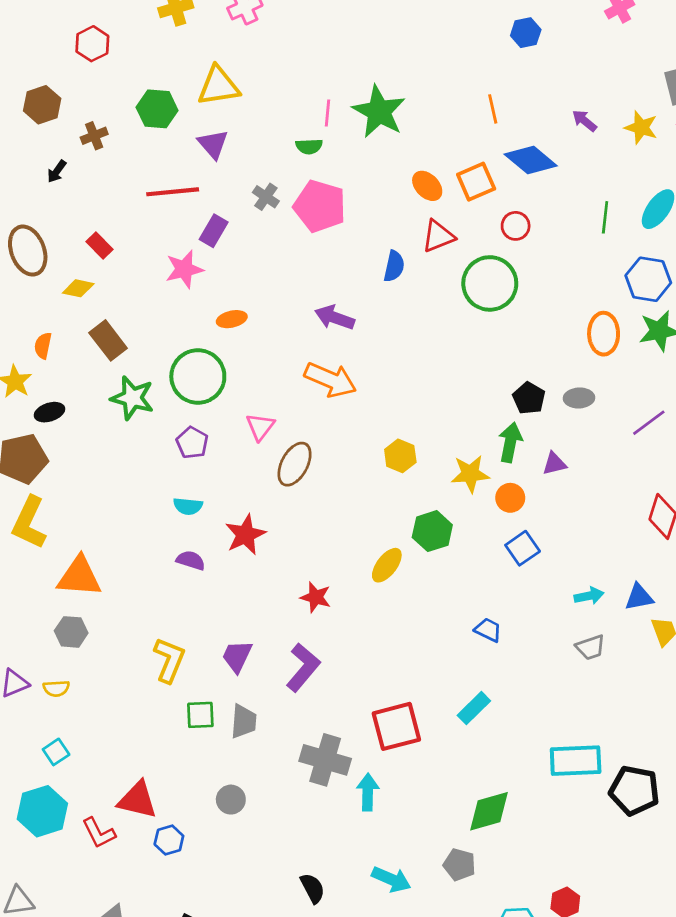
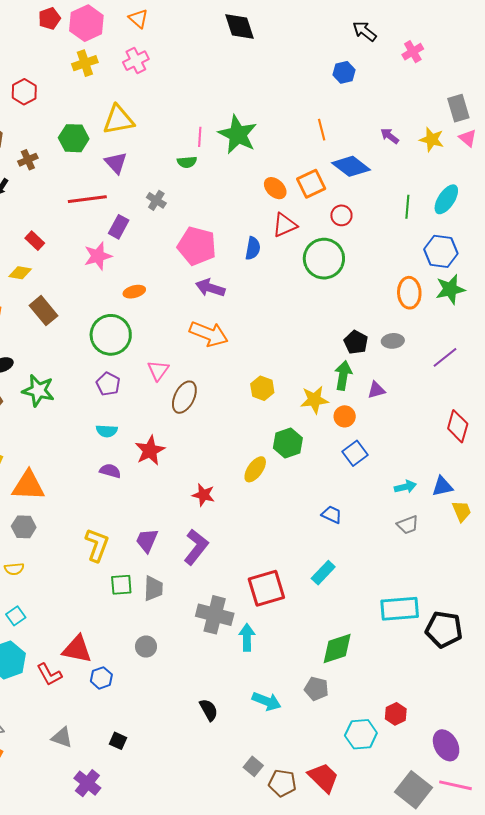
pink pentagon: (320, 206) -> (197, 246), moved
green star: (132, 398) -> (38, 391), moved

